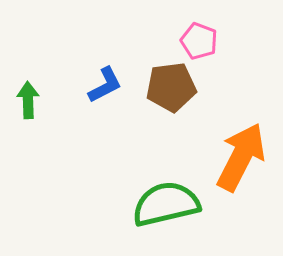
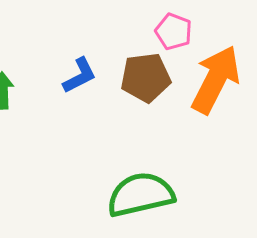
orange arrow: (241, 157) -> (216, 80), moved

